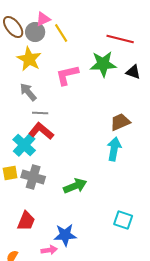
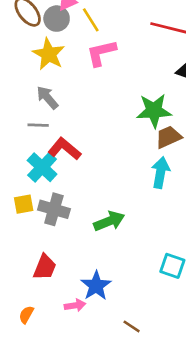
green star: (103, 64) -> (154, 111), moved
pink L-shape: (67, 75) -> (101, 53), moved
gray line: (40, 113) -> (38, 125), moved
blue star: (65, 235) -> (96, 286), turned -30

